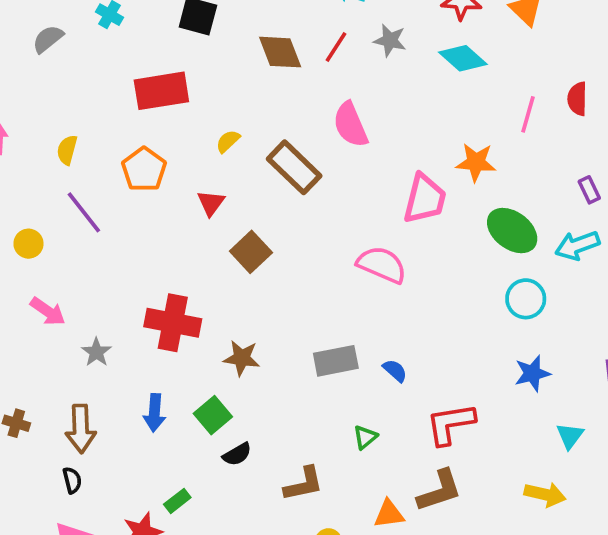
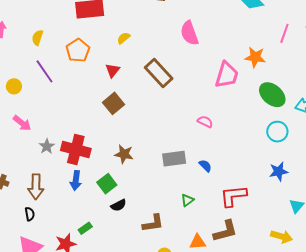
brown rectangle: (294, 167) -> (159, 73), moved
brown square: (251, 252) -> (113, 103), moved
pink semicircle: (382, 265) -> (205, 122), moved, size x0.6
red cross: (173, 323) -> (76, 150), moved

